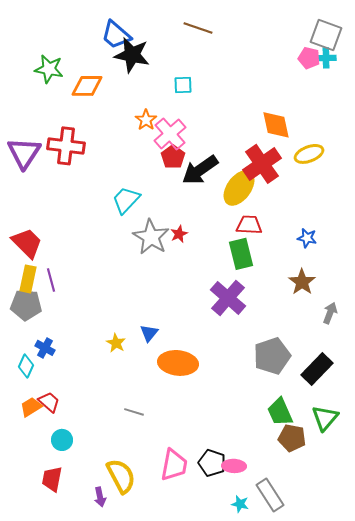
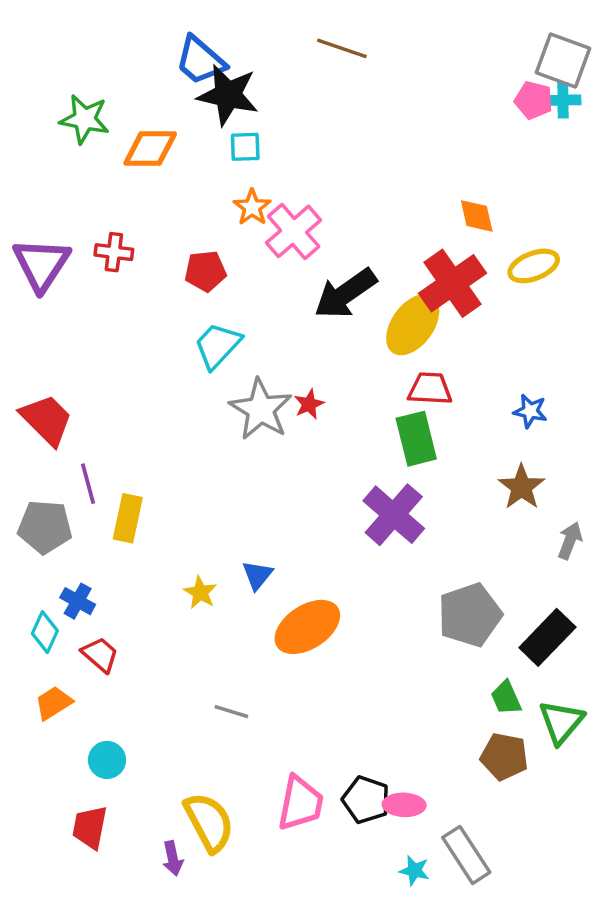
cyan square: (183, 85) -> (245, 147), moved
orange diamond: (276, 125) -> (477, 216), size x0.7
red cross: (66, 146) -> (114, 252), size x0.6
red pentagon: (173, 157) -> (205, 271), moved, turned 30
yellow rectangle: (28, 279) -> (128, 518), moved
orange ellipse: (178, 363) -> (307, 627), turned -39
red trapezoid: (49, 402) -> (100, 655), moved
green trapezoid: (280, 412) -> (506, 698), moved, size x0.7

